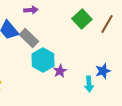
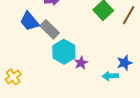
cyan arrow: (89, 84) -> (110, 76), turned 91

